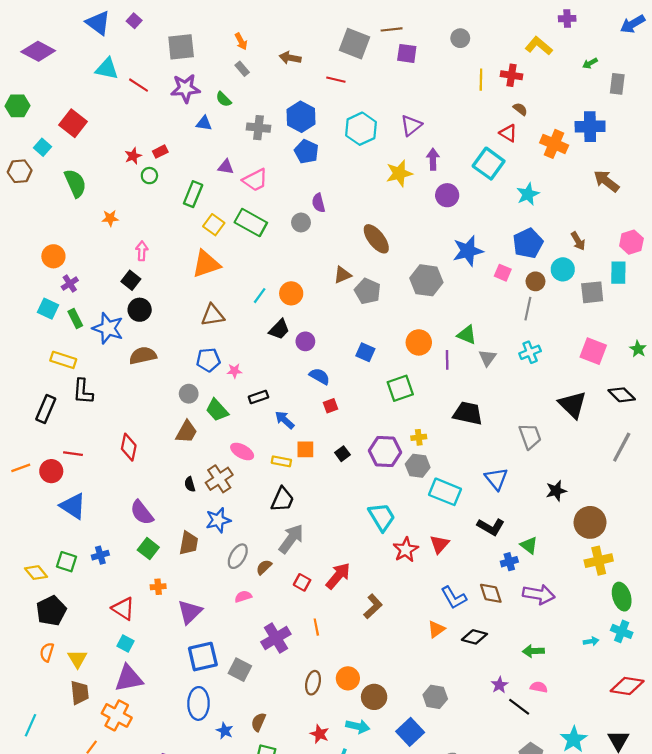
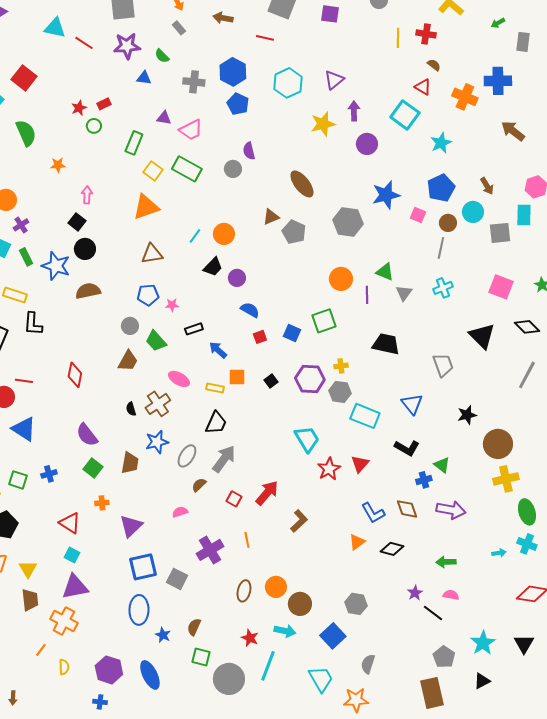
blue square: (365, 352) -> (292, 333), moved
gray ellipse: (238, 556) -> (187, 456), moved

